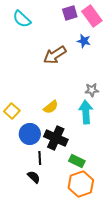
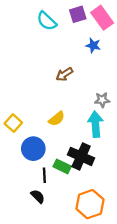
cyan semicircle: (22, 19) -> (47, 21), moved
brown arrow: (55, 55) -> (64, 74), moved, size x0.7
black cross: (56, 138) -> (81, 156), moved
green rectangle: (77, 161) -> (62, 166), moved

